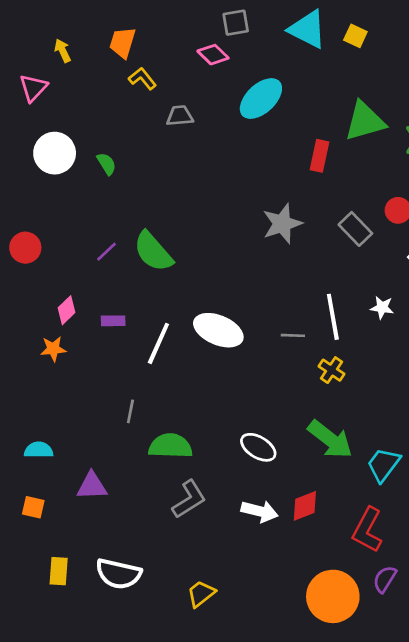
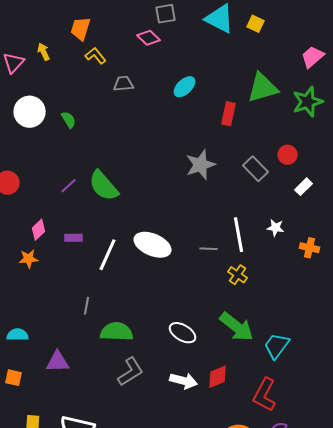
yellow arrow: (63, 51) -> (44, 52), moved
cyan ellipse: (261, 99) -> (185, 87), moved, size x0.7

